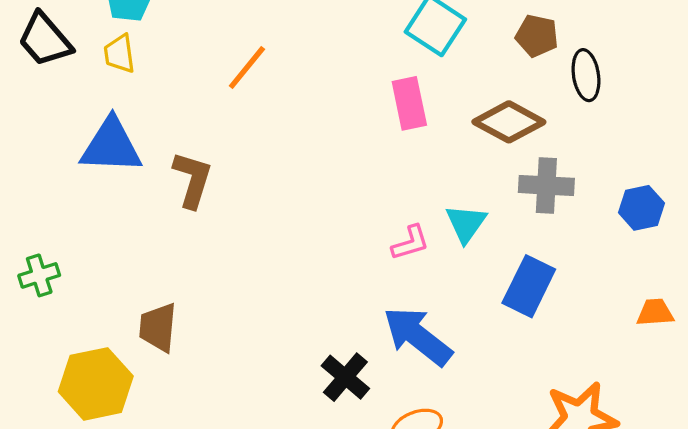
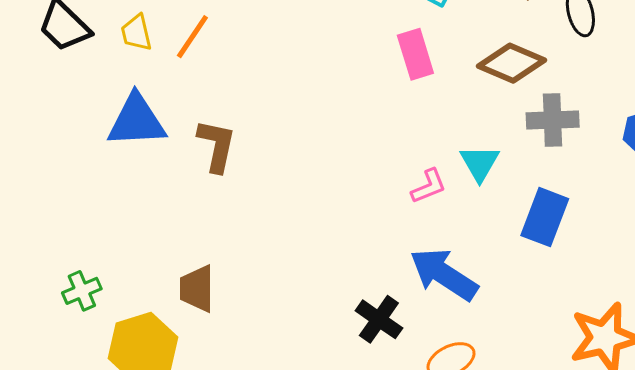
orange line: (247, 67) -> (192, 37), moved
green cross: (39, 275) -> (82, 291), moved

